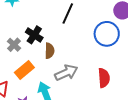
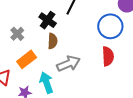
black cross: (34, 35) -> (48, 20), moved
red semicircle: (104, 78) -> (108, 56), moved

